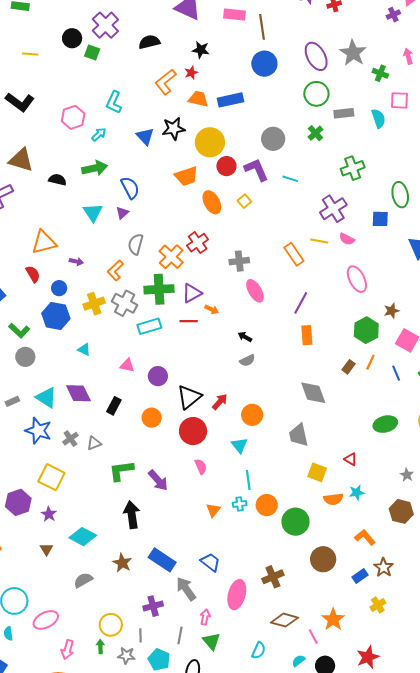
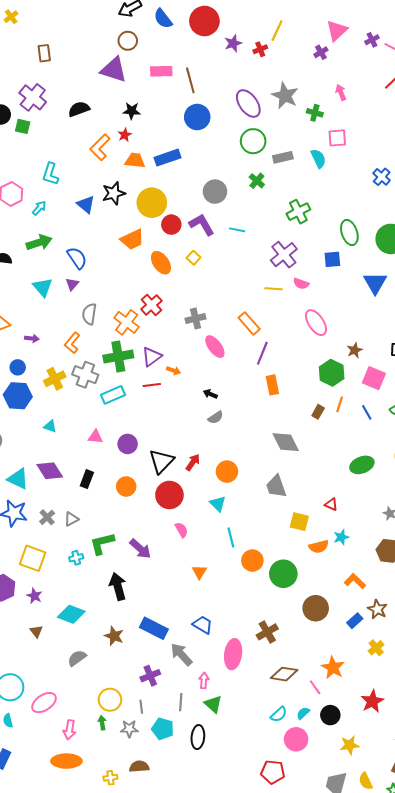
orange rectangle: (294, 254) -> (249, 323), moved
cyan cross: (240, 504) -> (76, 558), moved
cyan semicircle: (259, 650) -> (279, 714), moved, turned 30

